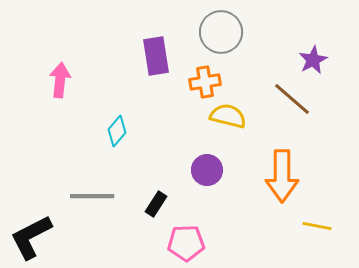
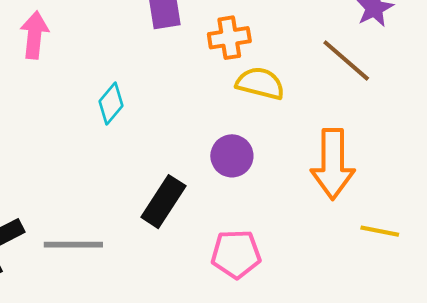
gray line: (92, 196) -> (73, 245), moved
black rectangle: (156, 204) -> (163, 202), size x1.5
pink pentagon: (186, 243) -> (236, 254), moved

